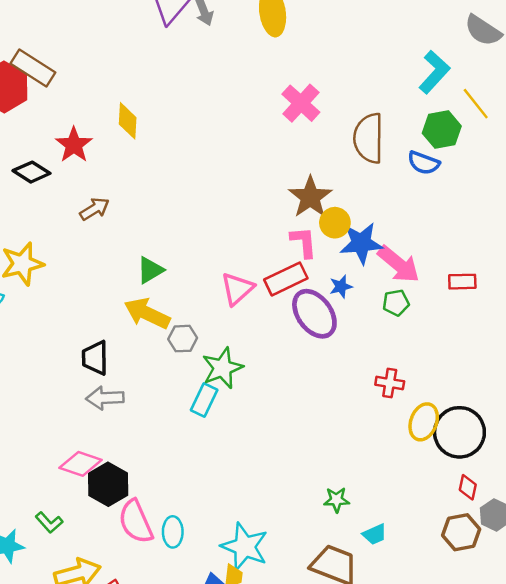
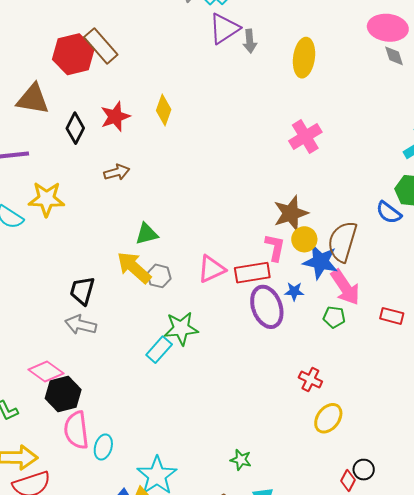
brown semicircle: (369, 138) -> (342, 242), moved
black diamond: (32, 172) -> (75, 128), turned 68
gray hexagon: (183, 339) -> (159, 276), moved
black circle: (459, 432) -> (364, 470), moved, size x0.5

